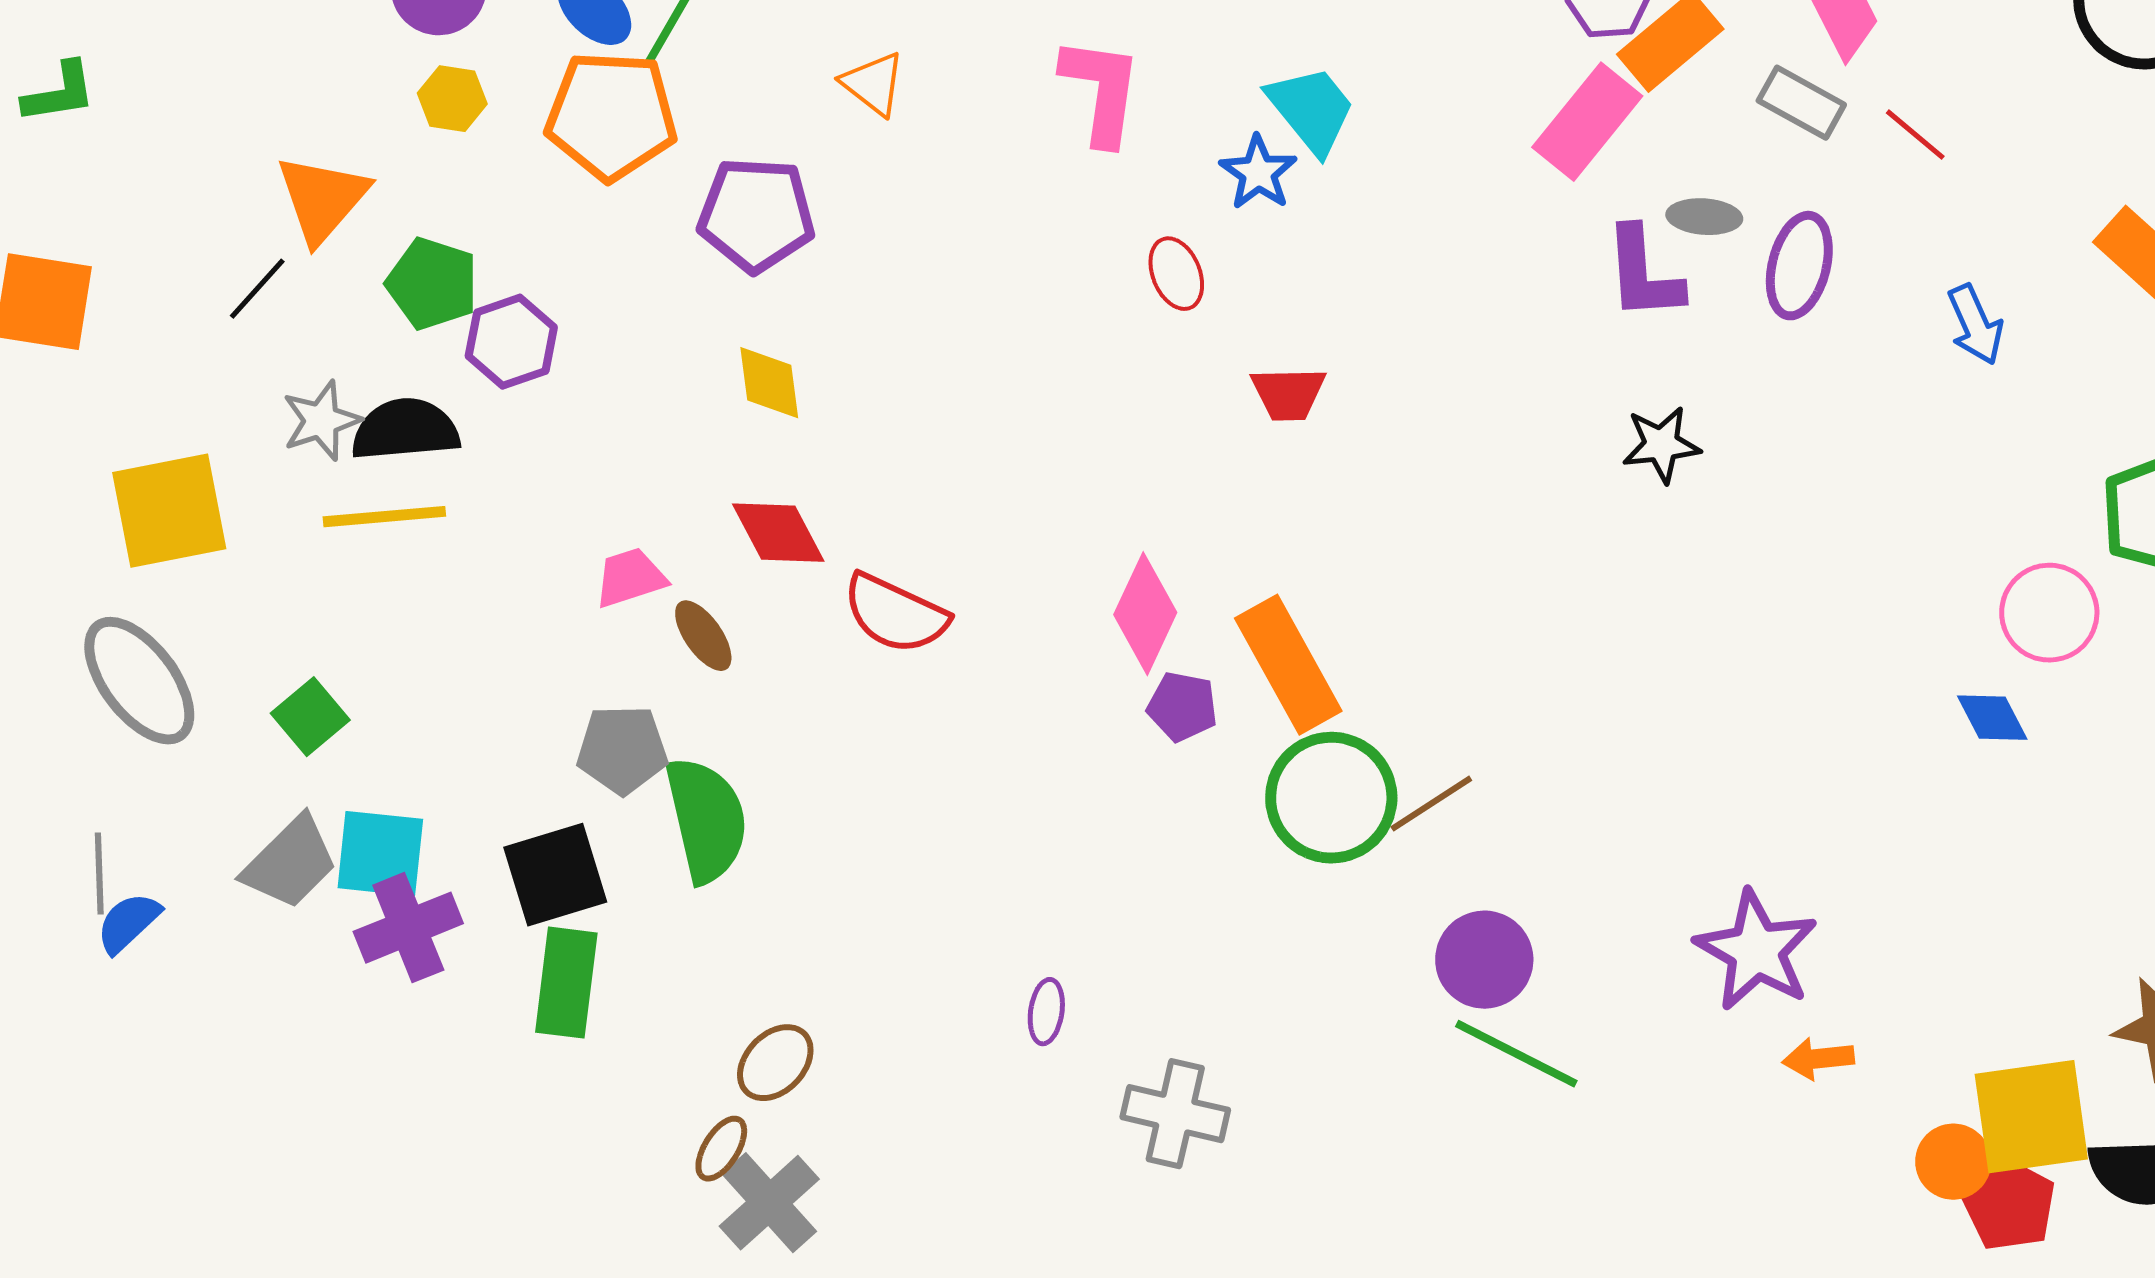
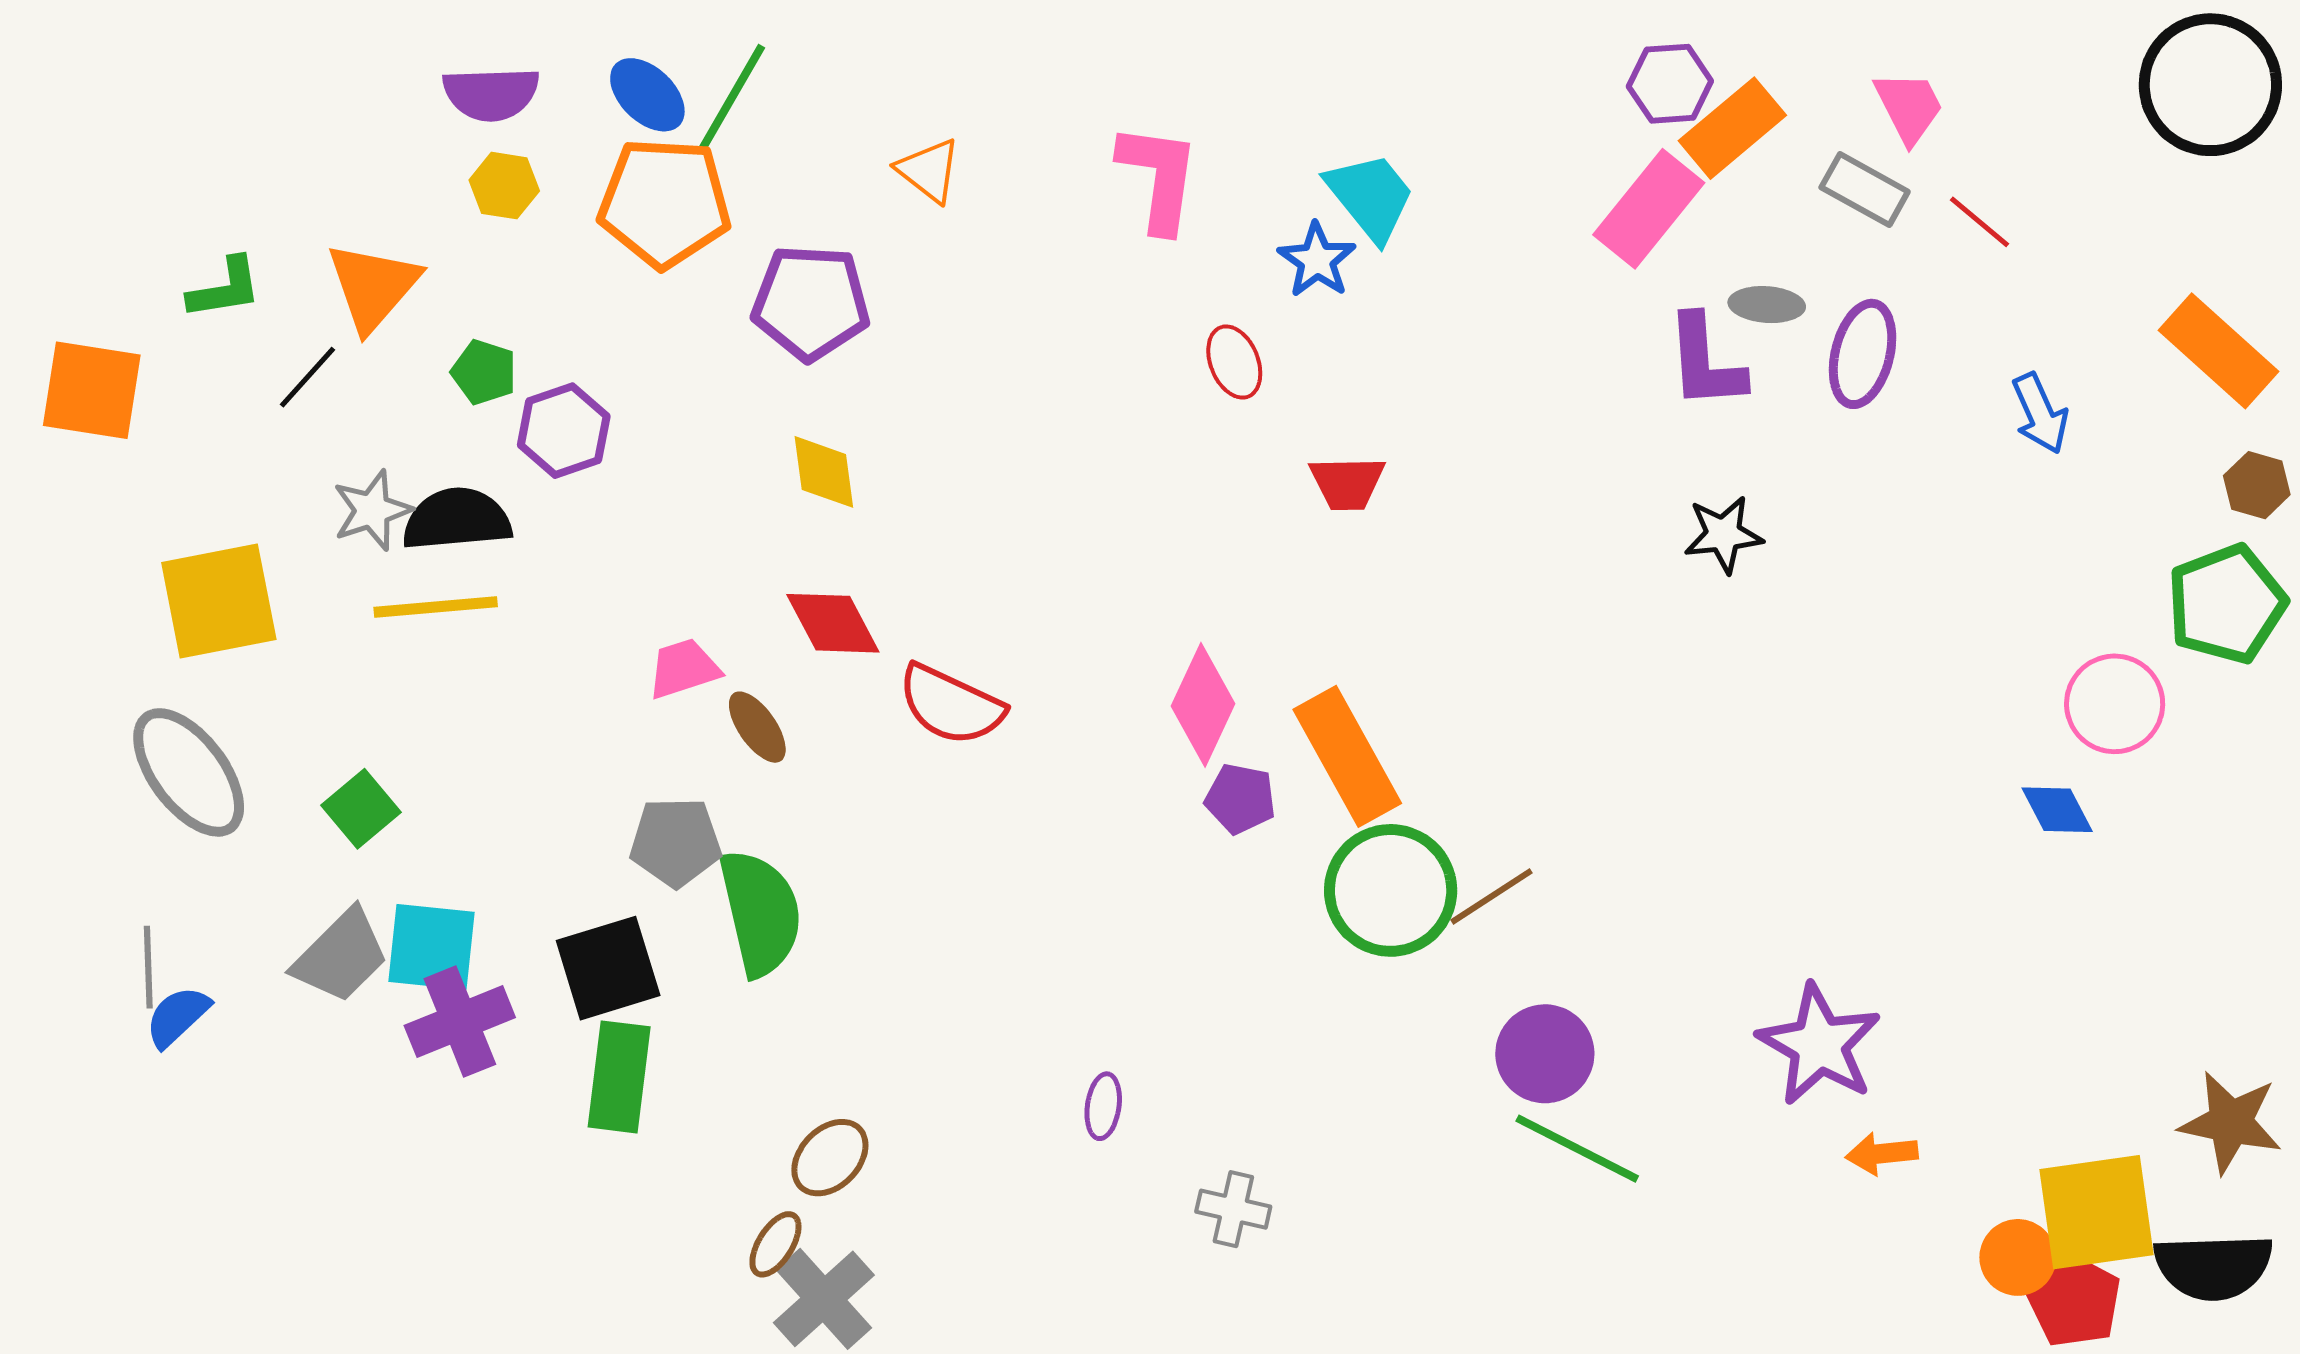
green L-shape: (59, 93) -> (225, 288), moved
green pentagon: (432, 284) -> (484, 372), size x0.7
gray cross: (1175, 1114) -> (1233, 1209), size x0.7

